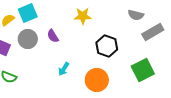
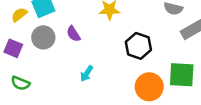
green square: (143, 70) -> (182, 75), turned 30
orange circle: (97, 80) -> (149, 87), moved

